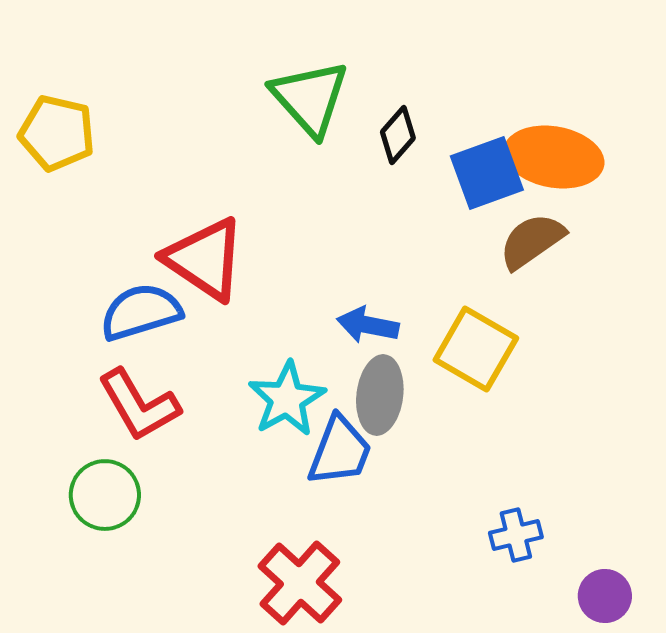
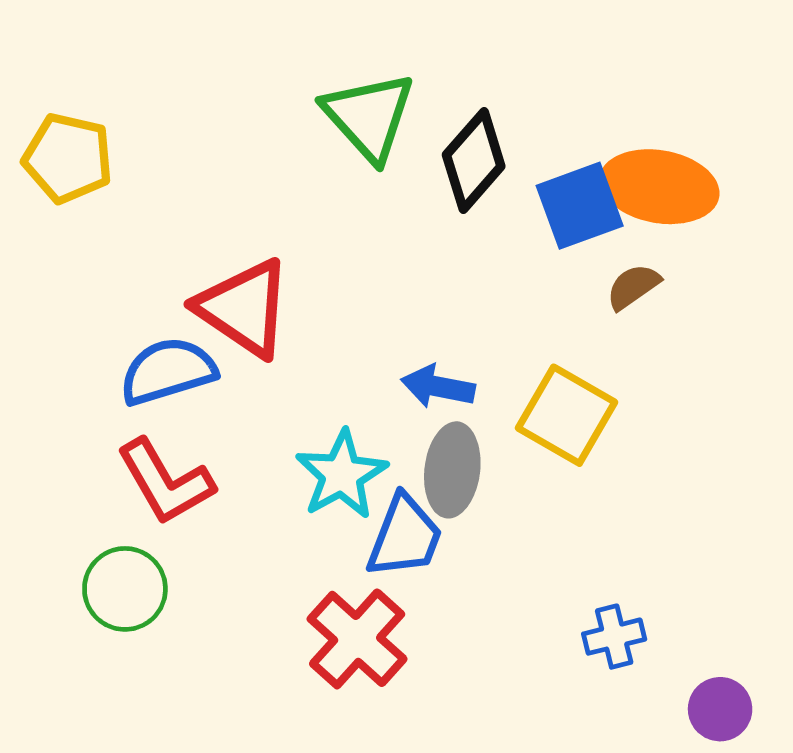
black diamond: (398, 135) -> (474, 160), size x1.5
brown semicircle: (532, 241) -> (633, 287), size x0.7
red cross: (300, 583) -> (357, 639), moved

